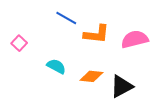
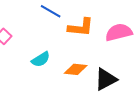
cyan semicircle: (56, 66) -> (41, 59), turned 120

